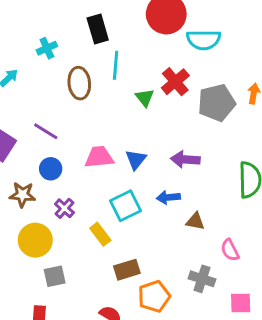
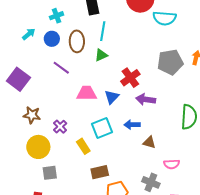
red cross: (175, 82) -> (130, 78), moved
green triangle: (145, 98) -> (101, 55), moved, turned 40
purple line: (46, 131) -> (61, 68), moved
blue circle: (51, 169) -> (52, 39), moved
pink semicircle: (230, 250) -> (172, 164), turned -70

